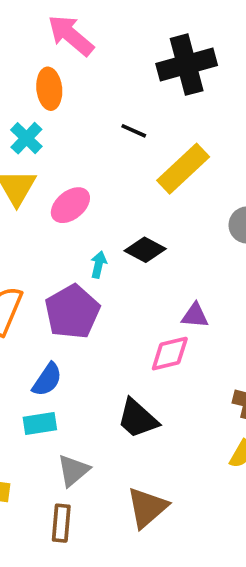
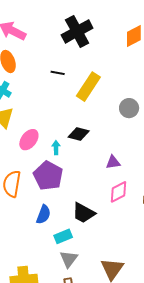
pink ellipse: (70, 205) -> (29, 140), moved
pink diamond: (170, 354) -> (118, 192), moved
black trapezoid: (138, 419) -> (84, 213), moved
cyan rectangle: (40, 423) -> (63, 236), moved

